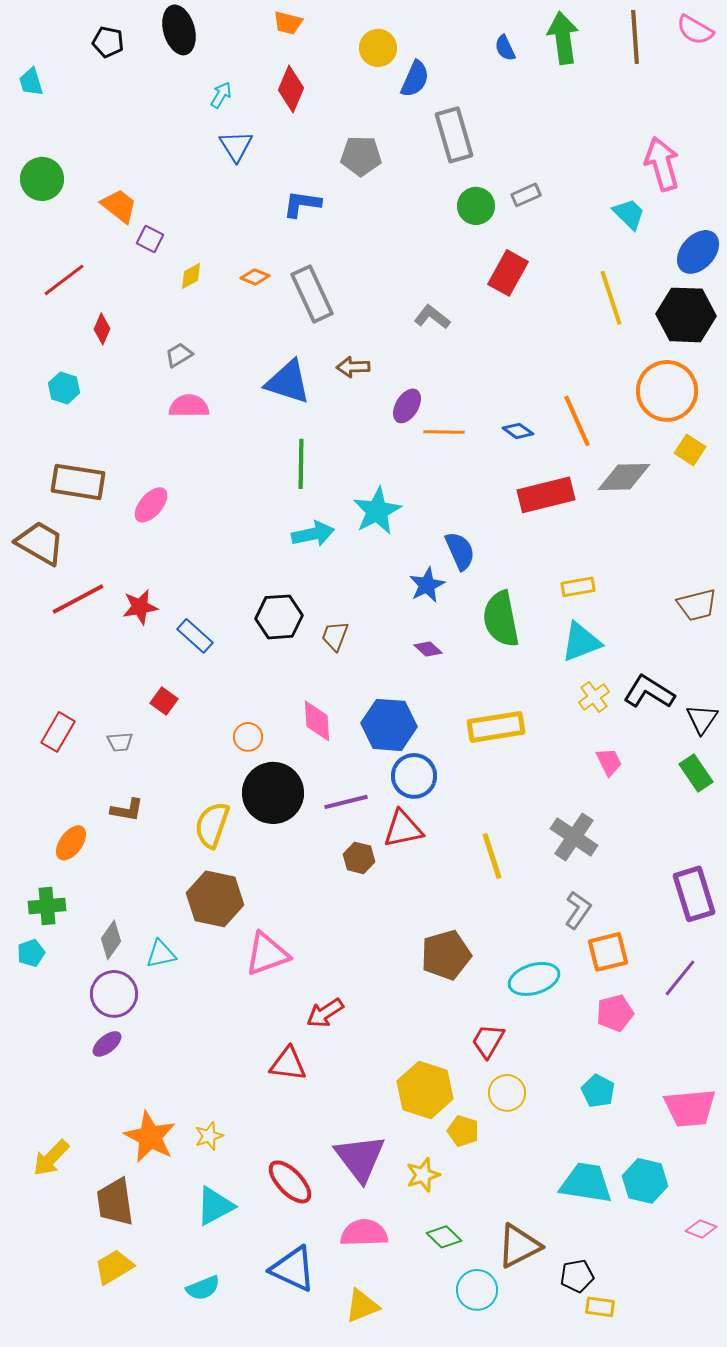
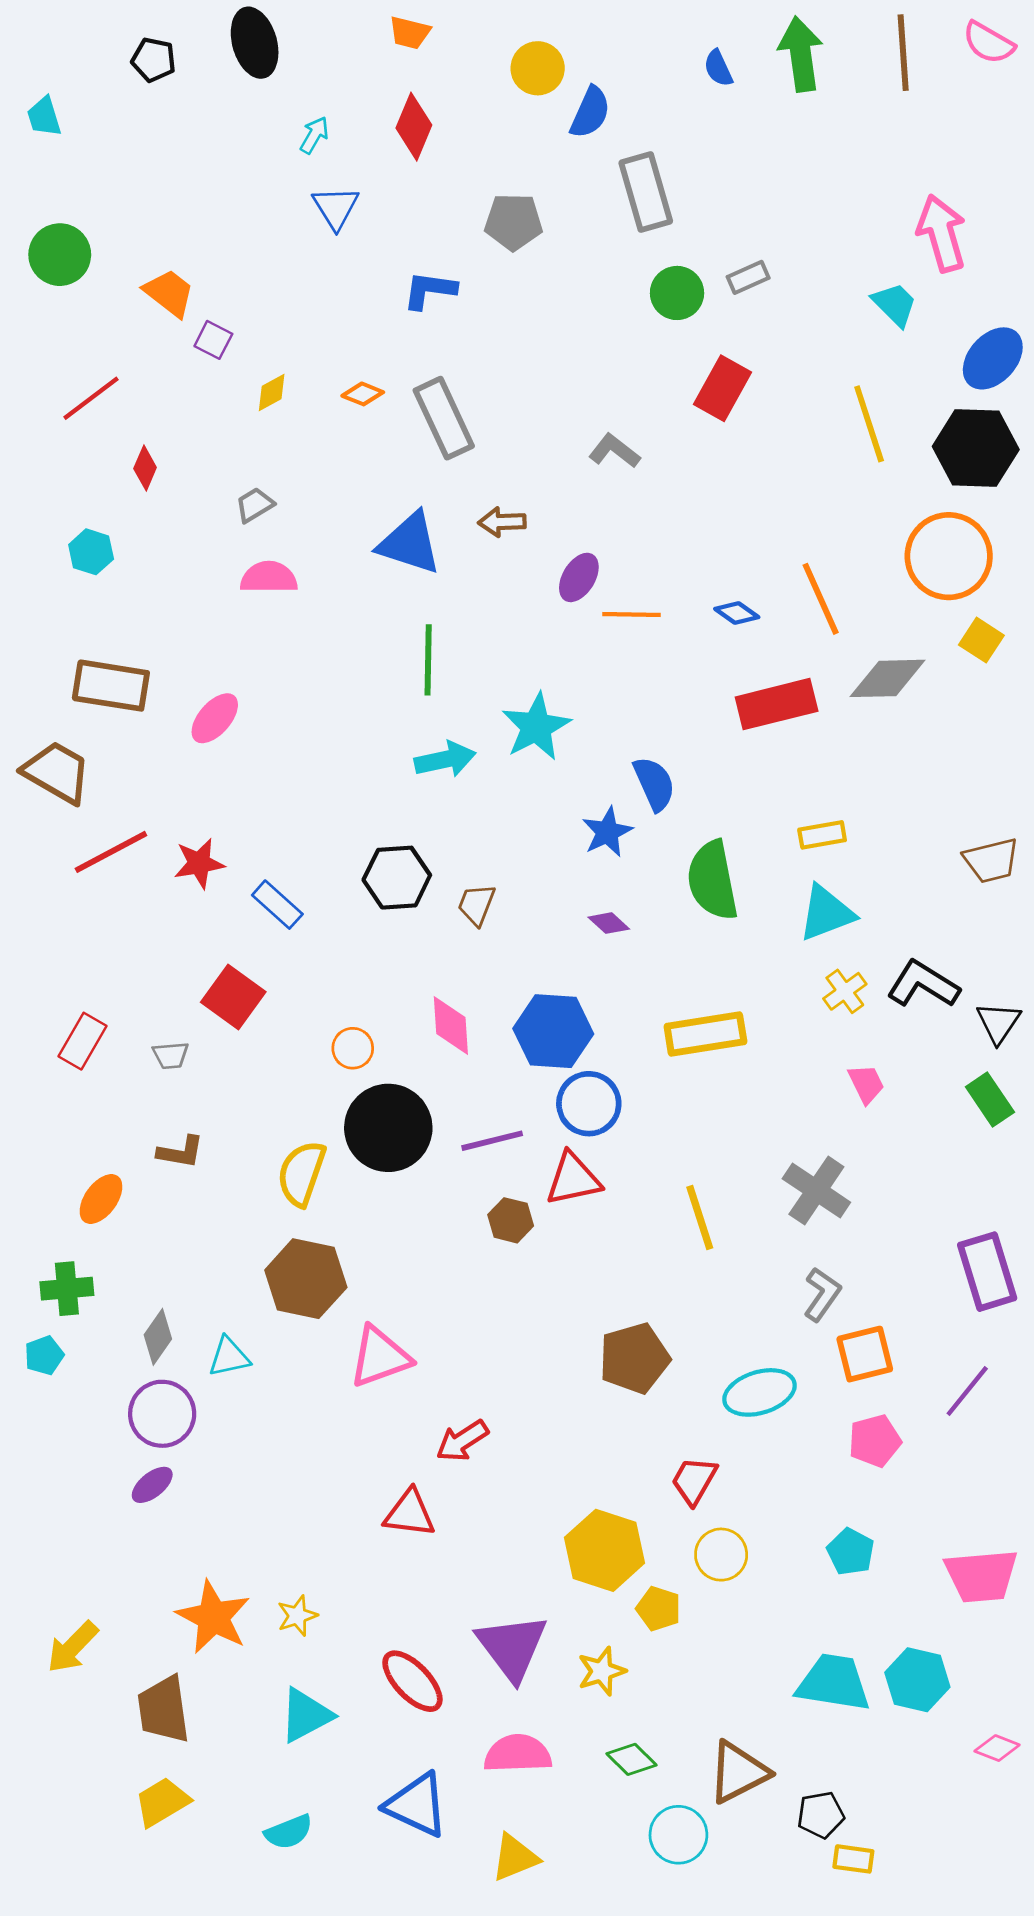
red square: (164, 701) -> (233, 997), size x1.6

